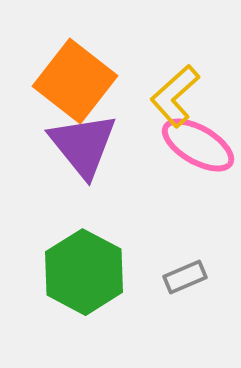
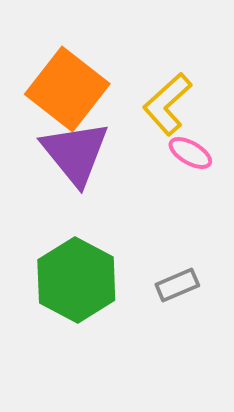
pink ellipse: (198, 145) -> (190, 153), size x0.6

